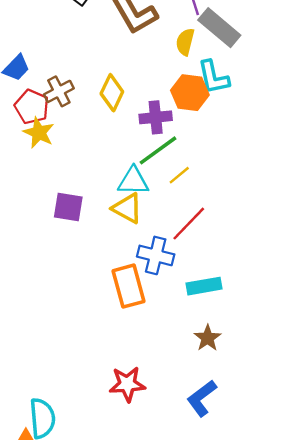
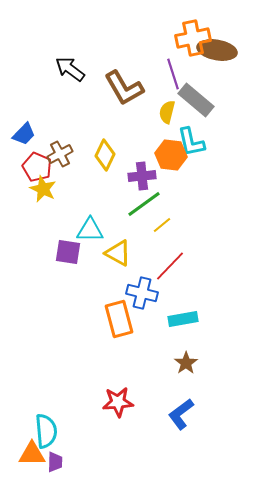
cyan triangle: (133, 181) -> (90, 230), moved

